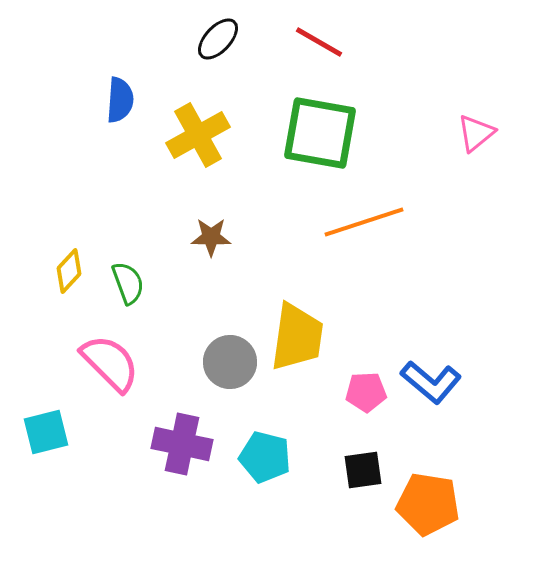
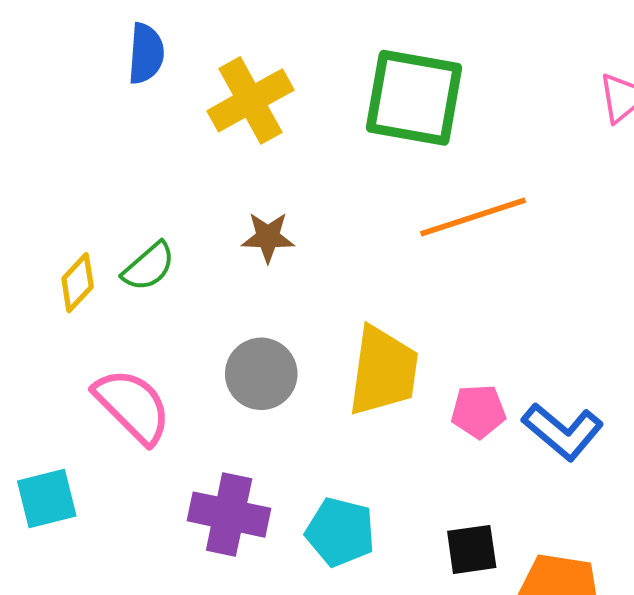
green semicircle: (128, 283) -> (149, 267), moved, turned 69
gray circle: (230, 362) -> (261, 374), moved
pink pentagon: (366, 392) -> (478, 411), moved

